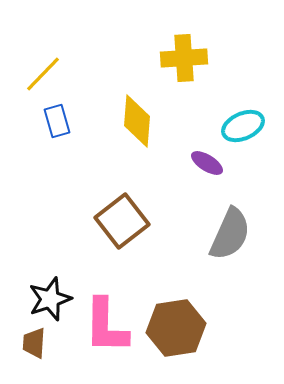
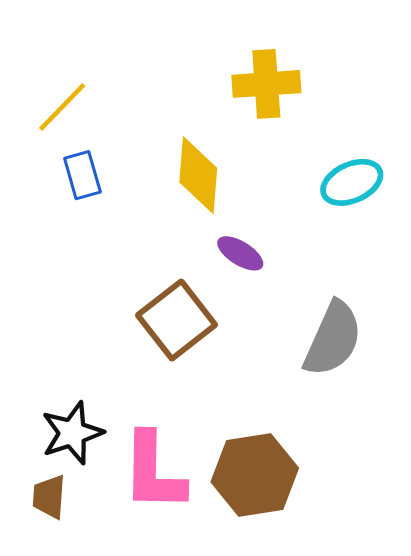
purple ellipse: (207, 163) -> (240, 253), moved

